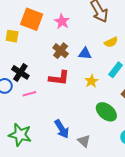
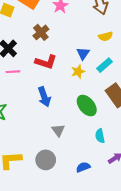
brown cross: (61, 51) -> (41, 32), moved
blue triangle: (85, 54) -> (83, 54), moved, turned 48
blue arrow: (62, 129) -> (44, 97), moved

